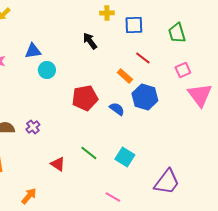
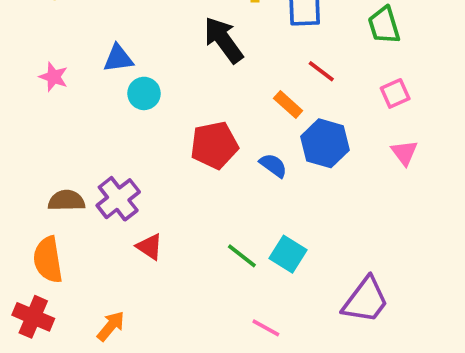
black arrow: (90, 41) -> (223, 40), size x1.5
pink triangle: (200, 95) -> (404, 153), moved, size x0.6
purple cross: (33, 127) -> (118, 199), size x1.6
green line: (89, 153) -> (242, 256), moved
red triangle: (58, 164) -> (150, 247), moved

